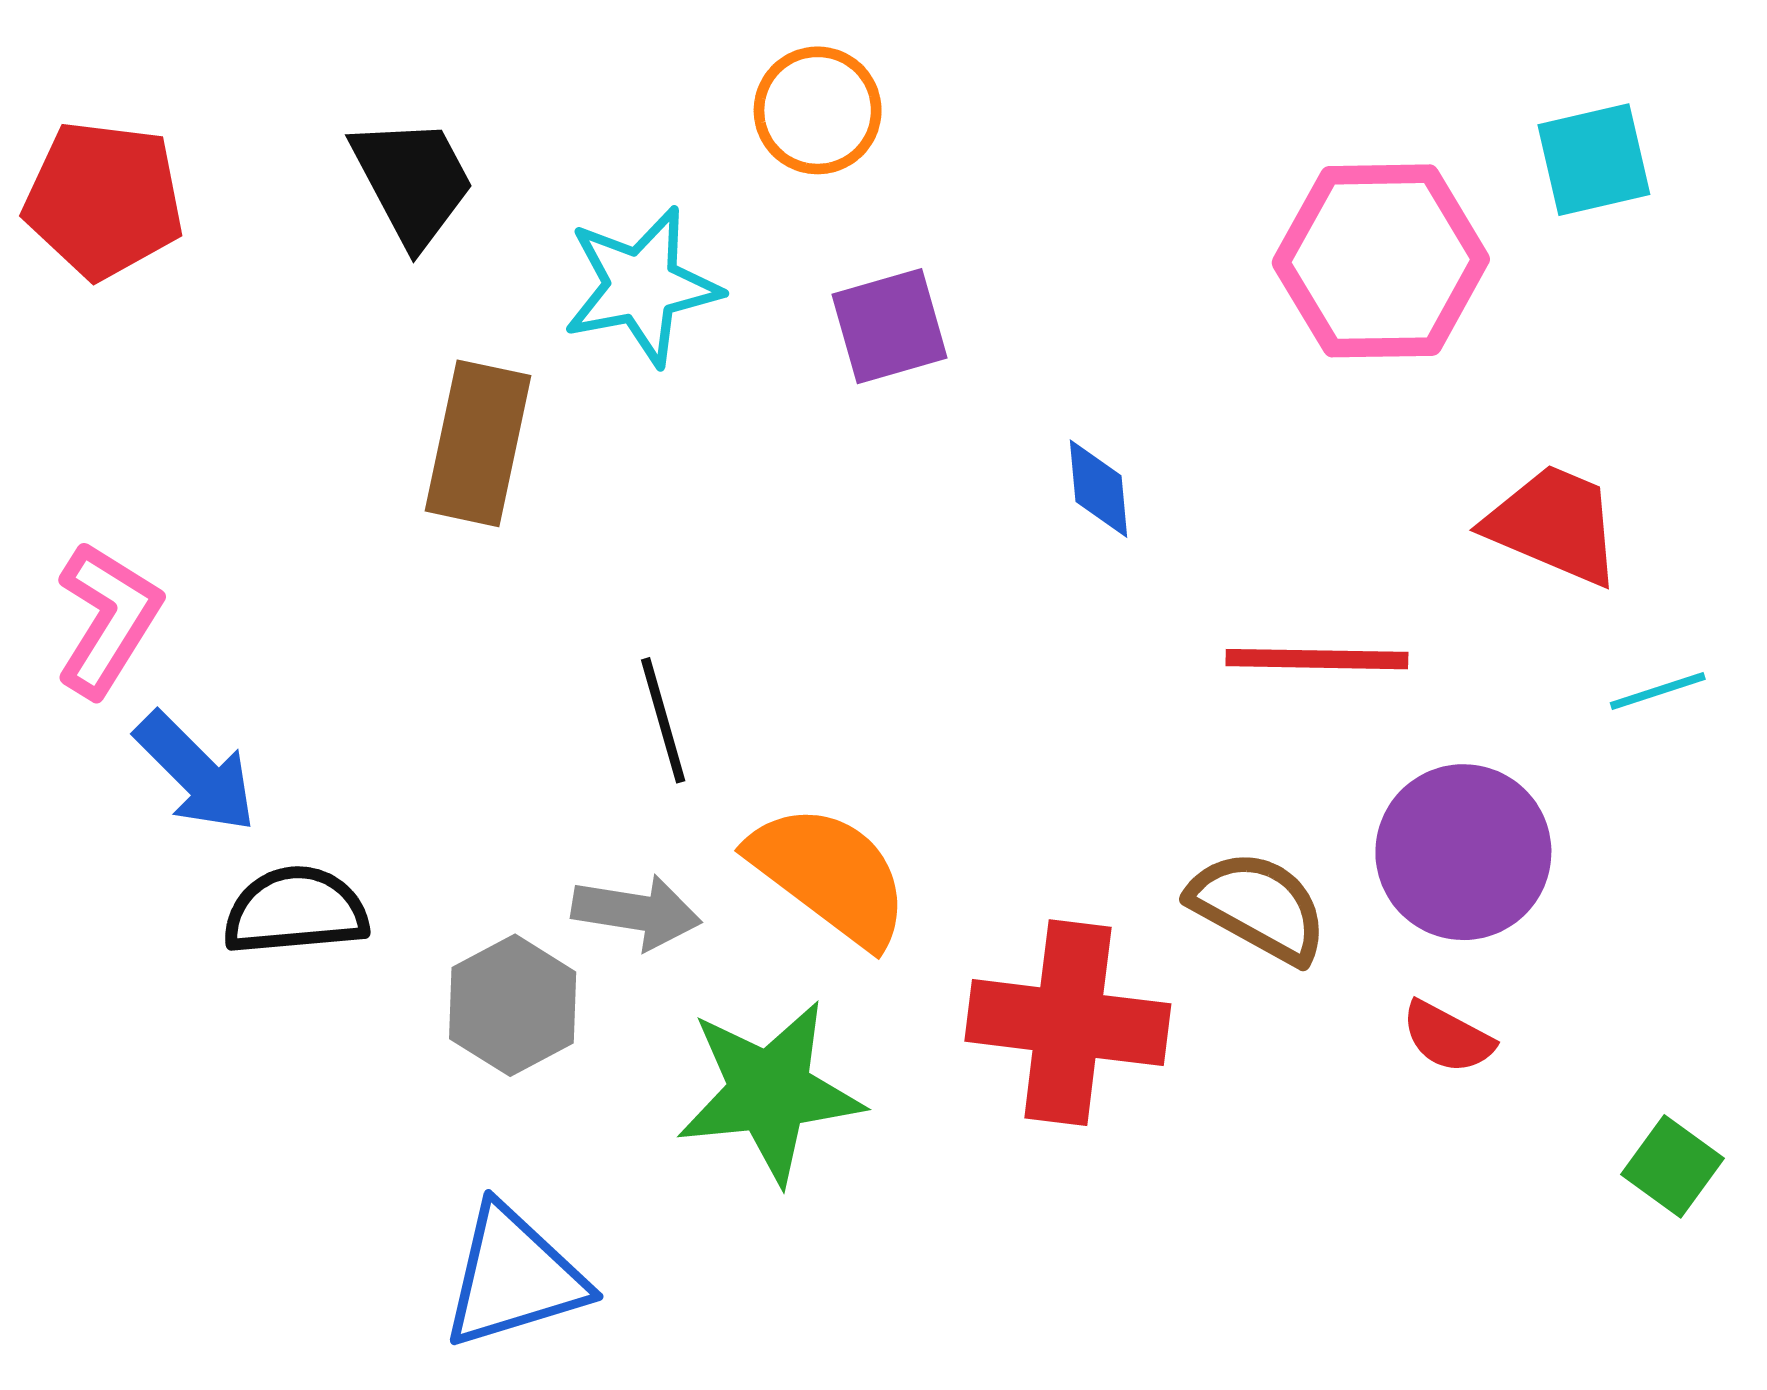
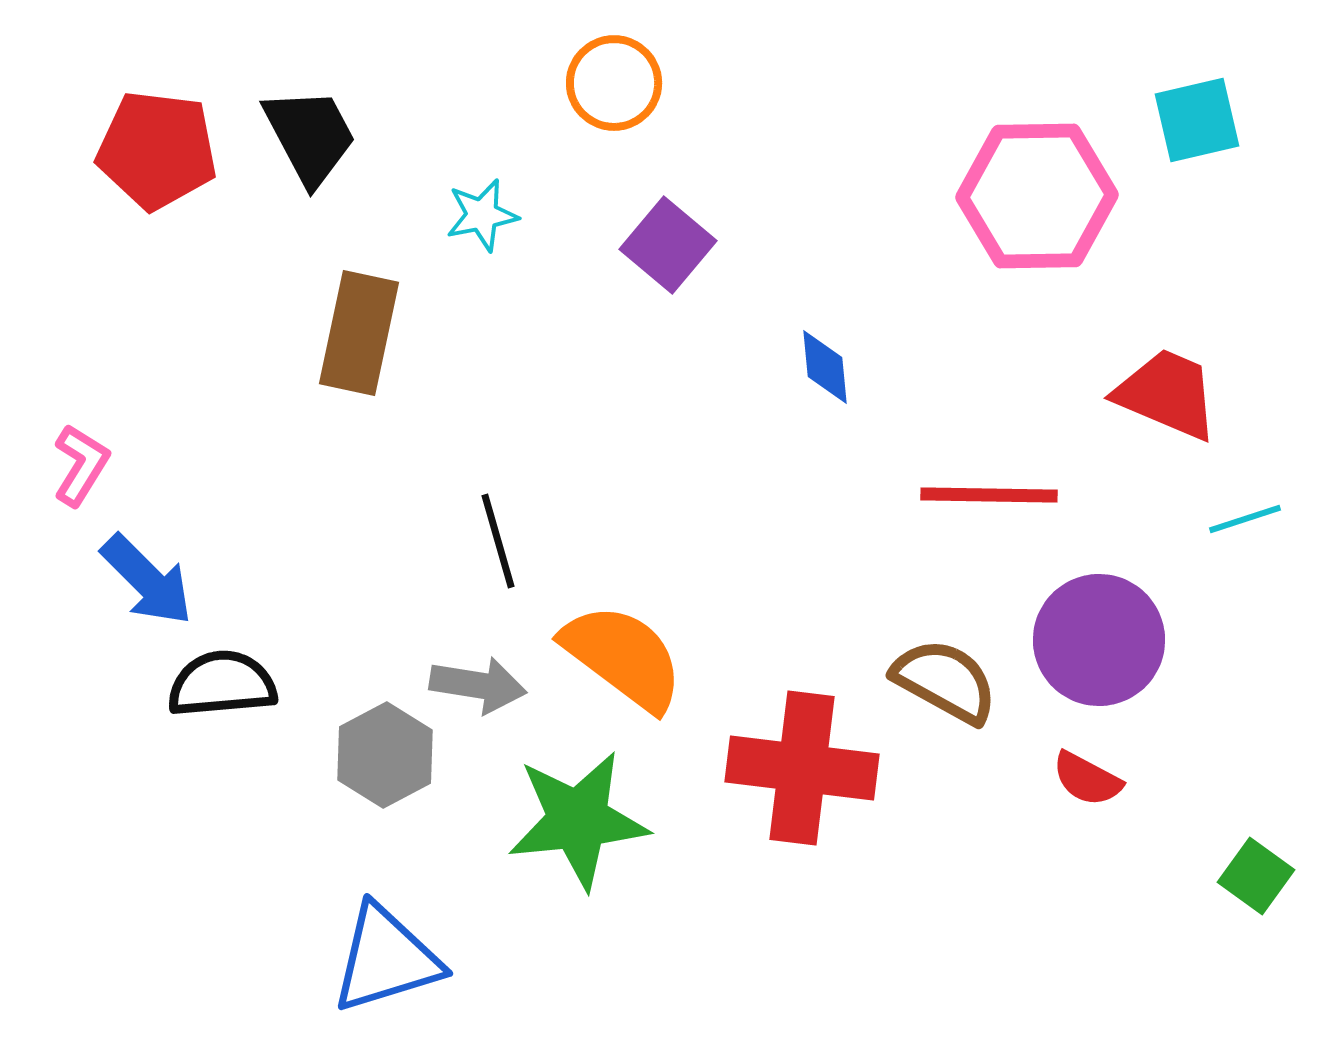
red pentagon: (104, 200) -> (157, 150), moved
cyan star: (642, 286) -> (482, 215), size x0.6
purple square: (889, 326) -> (668, 245), turned -34
pink L-shape: (108, 619) -> (81, 465), size x0.7

